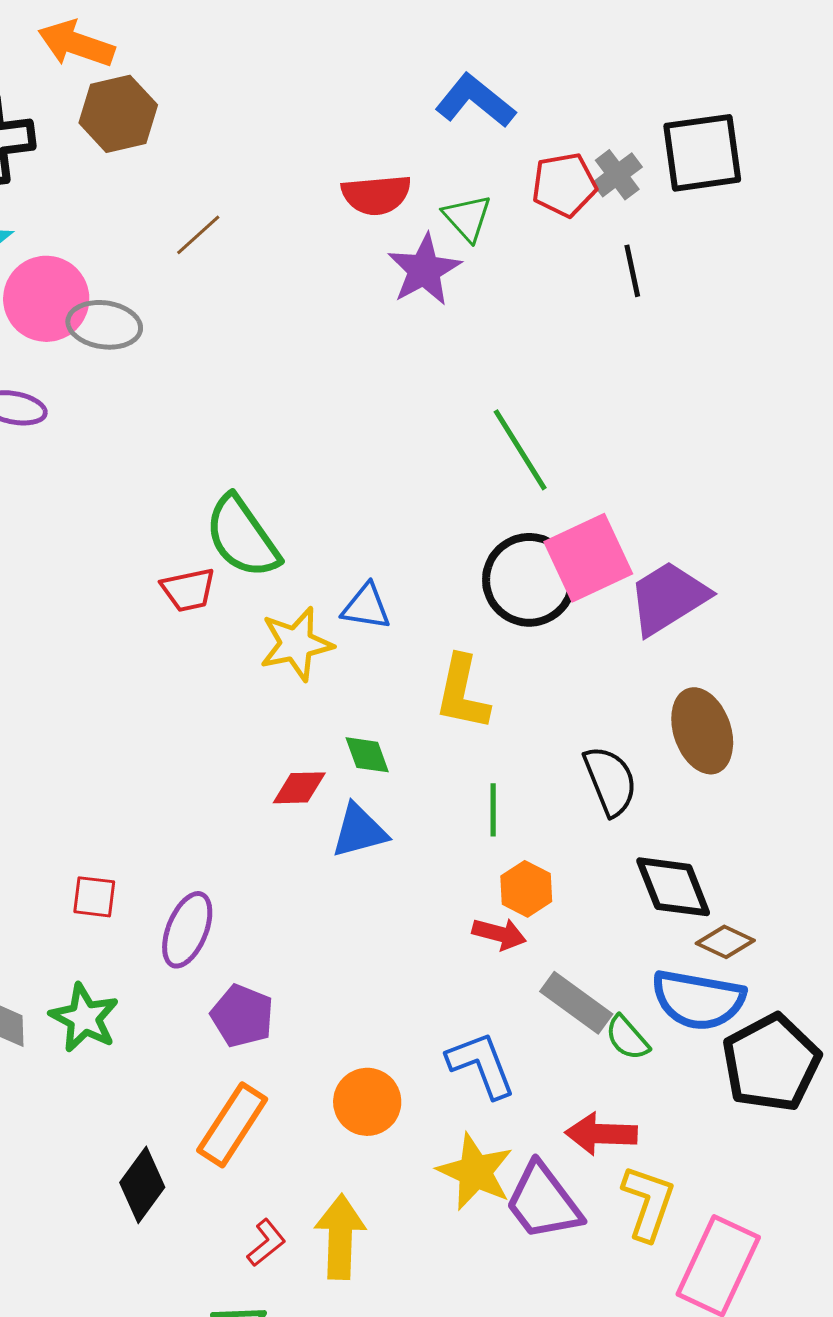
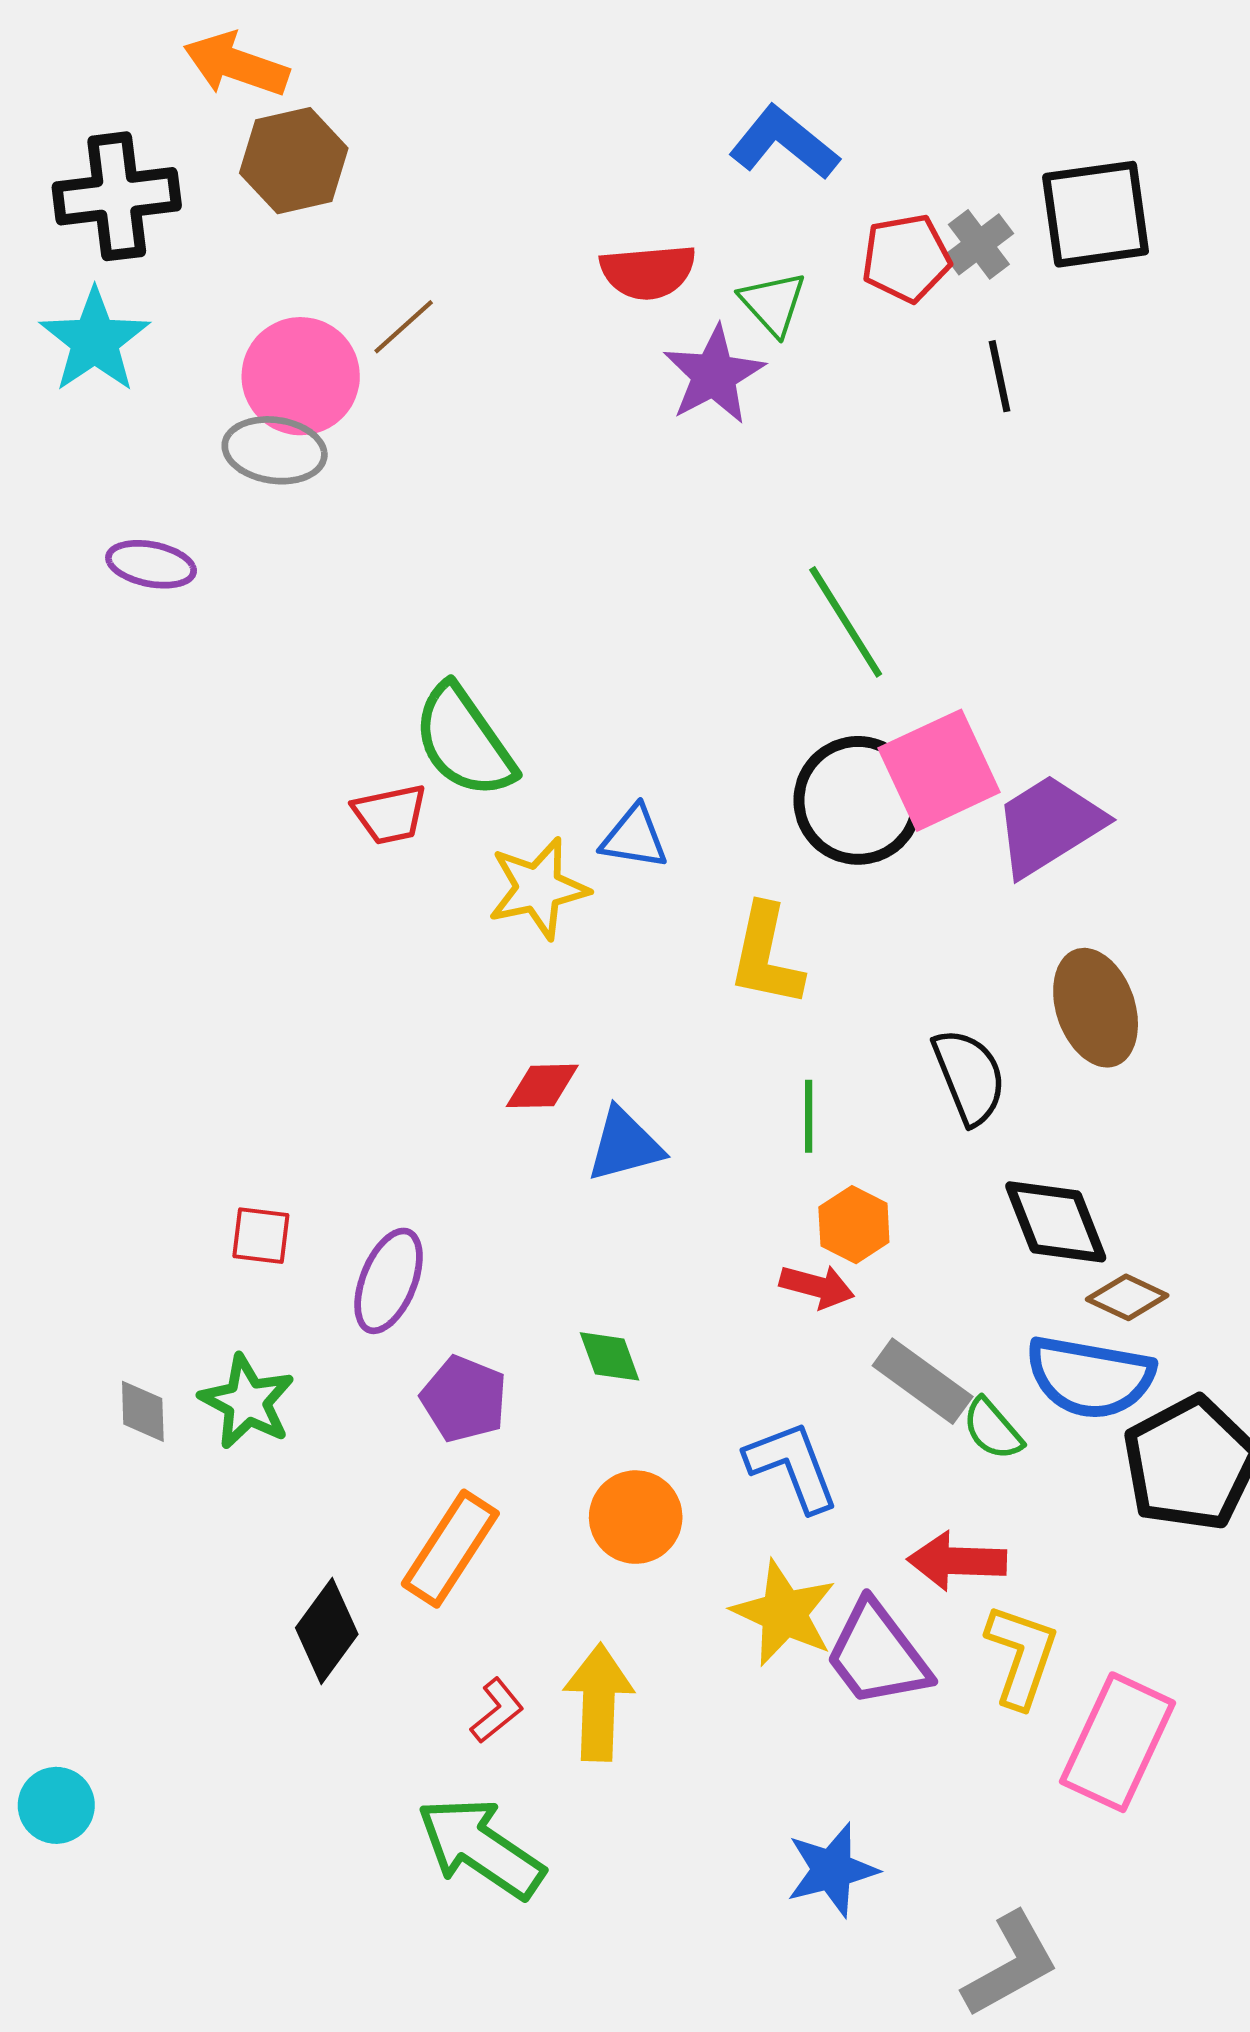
pink circle: (46, 299) -> (301, 376), moved
green diamond: (367, 755) -> (610, 1356), moved

